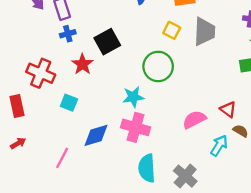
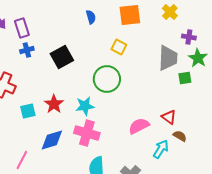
gray trapezoid: (204, 31) -> (168, 58), moved
red star: (82, 64) -> (54, 104), moved
cyan square: (69, 103) -> (28, 111), turned -35

